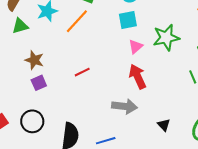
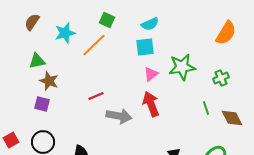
green triangle: (20, 26) -> (37, 61), moved
purple square: (39, 83) -> (42, 104), moved, turned 35
gray arrow: (124, 106) -> (119, 116), moved

